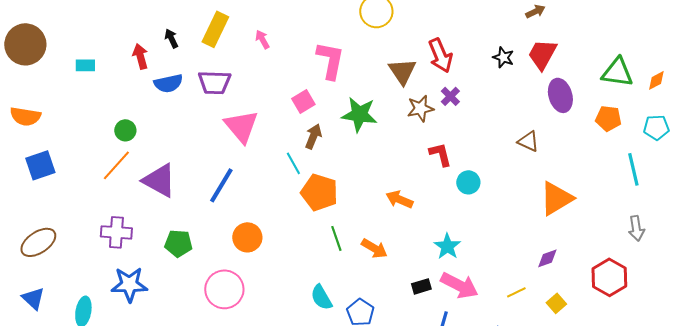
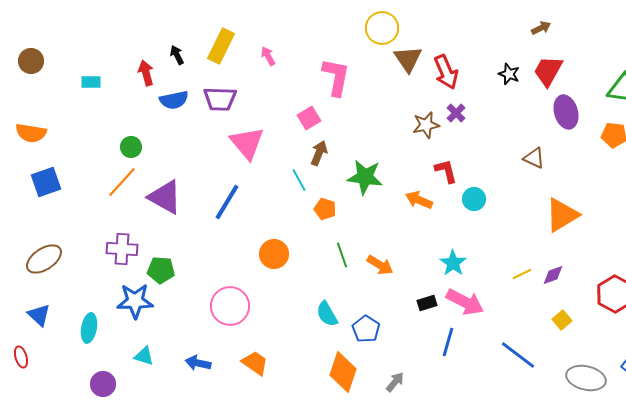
brown circle: (25, 44) -> (31, 61), size x0.6
brown triangle: (402, 71) -> (408, 59), moved
green star: (359, 114) -> (365, 177), moved
orange pentagon: (319, 192) -> (325, 209), size x0.6
orange arrow: (399, 199) -> (419, 200), moved
orange circle: (247, 237) -> (274, 254), moved
green pentagon: (178, 243) -> (161, 270), moved
yellow line: (516, 292) -> (522, 274), moved

